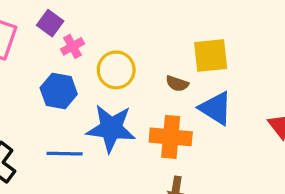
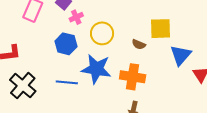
blue triangle: (216, 108) -> (181, 55), moved, turned 35

